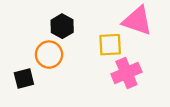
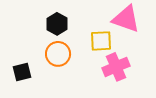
orange circle: (49, 55) -> (58, 54), moved

